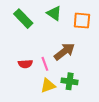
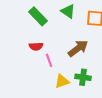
red semicircle: (25, 64) -> (36, 46), moved
pink line: (45, 64) -> (49, 60), moved

